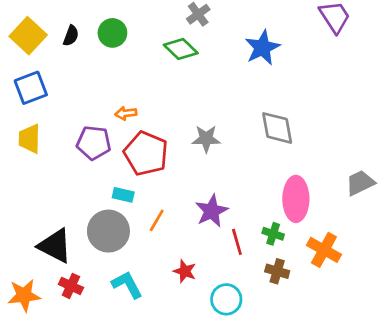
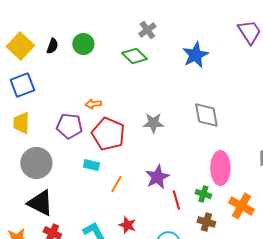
gray circle: (108, 231) -> (36, 163), moved
red star: (185, 271) -> (127, 225), moved

